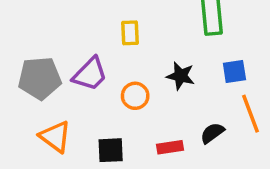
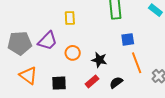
black star: (181, 76) -> (99, 60), moved
black semicircle: (212, 133) -> (116, 83), moved
red rectangle: (170, 147) -> (92, 81), turned -32

